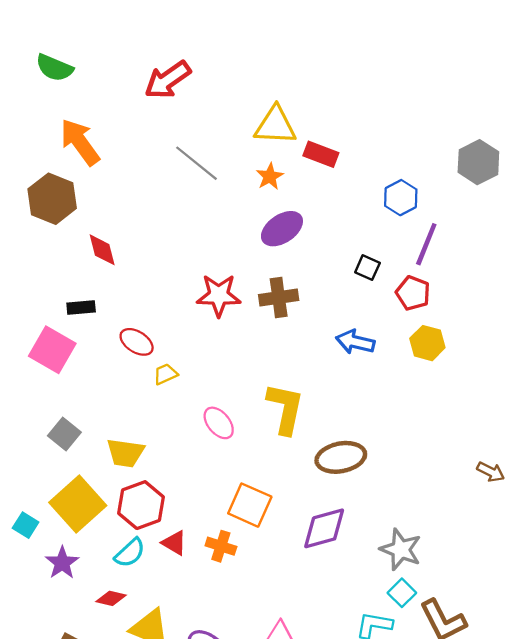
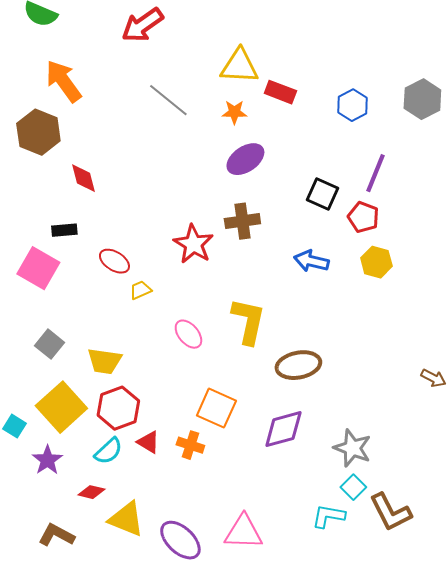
orange star: (270, 177) -> (234, 112), turned 30
blue hexagon: (401, 198) -> (352, 105), moved
black square: (367, 268) -> (322, 194), size x1.4
red star: (219, 295) -> (193, 244), moved, turned 30

